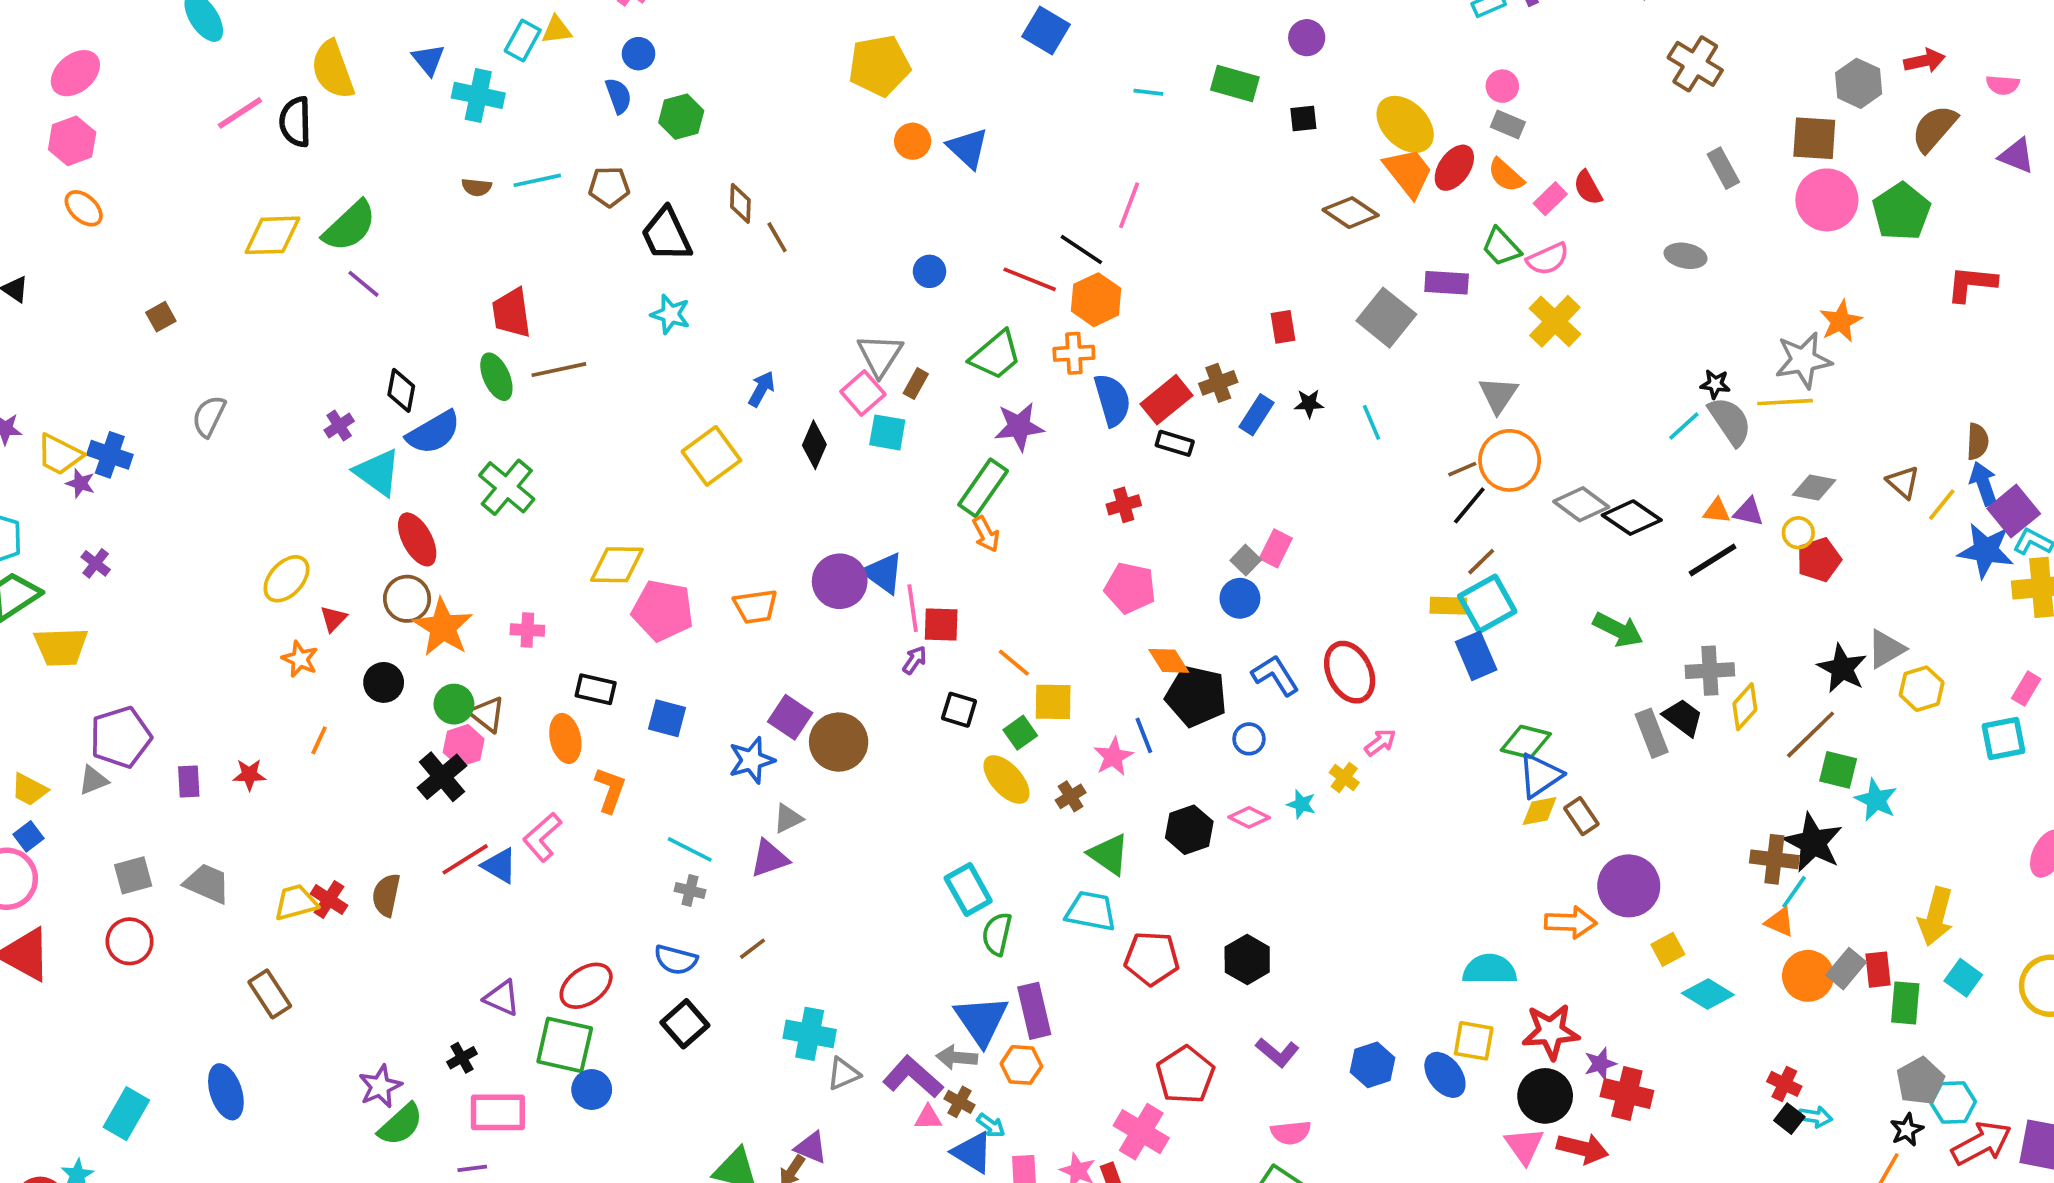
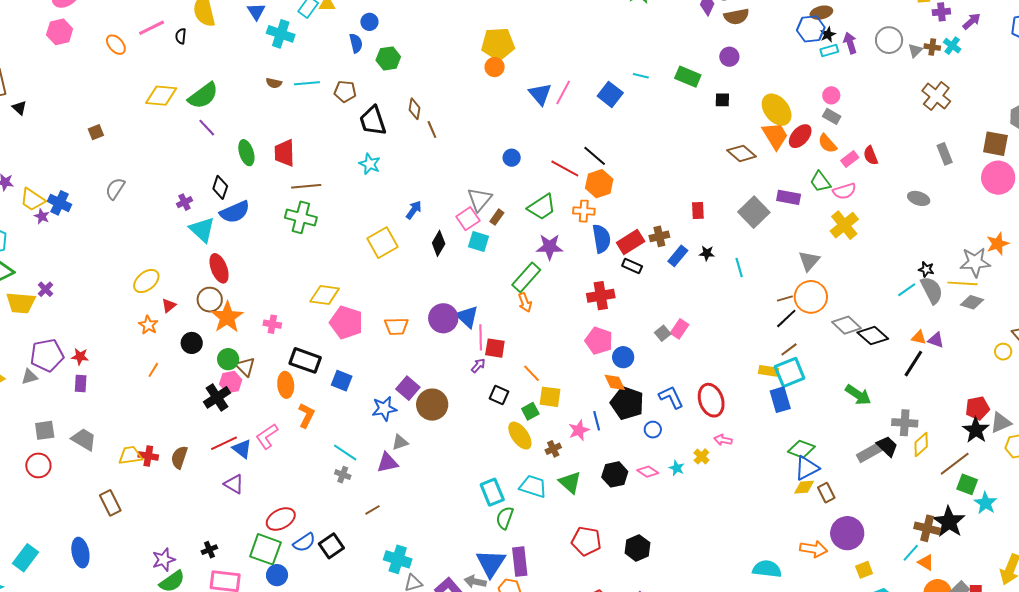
blue square: (1046, 30) -> (610, 94), moved
black semicircle: (295, 122) -> (181, 36), size x0.6
orange circle: (913, 141) -> (495, 67), moved
pink line: (1129, 205) -> (563, 92), moved
orange ellipse: (84, 208) -> (116, 45), moved
green ellipse: (496, 377) -> (246, 153), moved
green cross: (507, 487) -> (301, 217), moved, turned -32
gray diamond: (1814, 488) -> (972, 302), moved
red cross: (1124, 505) -> (601, 296), size x1.5
yellow circle: (1798, 533) -> (1003, 352), moved
black line: (1713, 560) -> (913, 364), turned -32
red pentagon: (1819, 560) -> (977, 408), moved
purple cross: (96, 563) -> (45, 289), moved
blue circle: (1240, 598) -> (623, 357), moved
black rectangle: (596, 689) -> (305, 360), size x1.4
gray rectangle: (1652, 733) -> (869, 453), turned 75
pink arrow: (1380, 742) -> (723, 440), turned -138
red star: (249, 775) -> (80, 357), moved
cyan line: (1794, 892) -> (911, 553), moved
red cross: (329, 900) -> (148, 456), turned -30
cyan trapezoid: (1091, 911) -> (533, 486), moved
blue semicircle: (676, 960) -> (304, 542), moved, turned -55
purple triangle: (502, 998) -> (234, 484), moved

